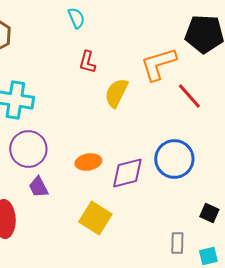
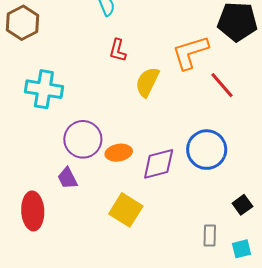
purple circle: (28, 149) -> (83, 139), moved
black square: (209, 213) -> (242, 205), turned 30

